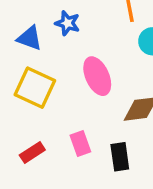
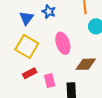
blue triangle: (30, 38) -> (26, 18), turned 42
red rectangle: (32, 153) -> (30, 73), moved

